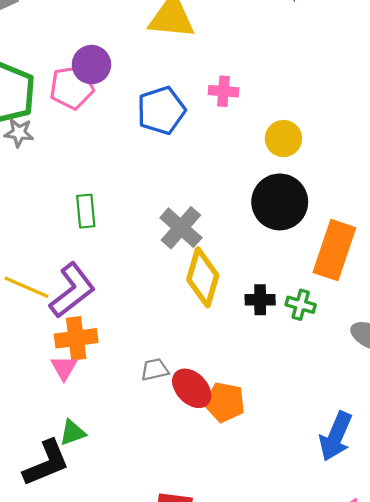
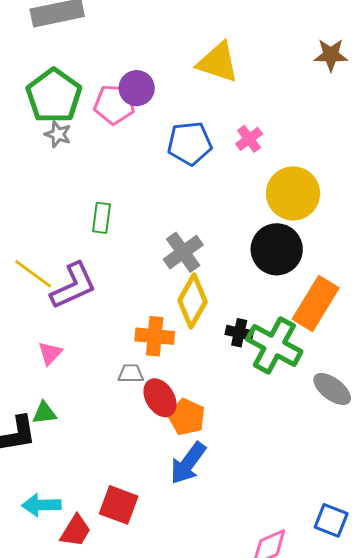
pink cross: (223, 91) -> (249, 139), turned 36
yellow circle: (283, 138) -> (293, 193), size x1.6
green cross: (301, 305) -> (274, 345), size x2.0
orange cross: (76, 338) -> (155, 336), moved
blue arrow: (336, 436) -> (188, 463), moved

